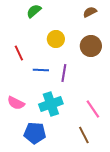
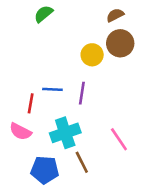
yellow circle: (56, 39) -> (92, 55), moved
brown circle: (91, 46) -> (120, 43), moved
red line: (19, 53) -> (31, 103), moved, turned 35
brown line: (84, 135) -> (82, 162), moved

